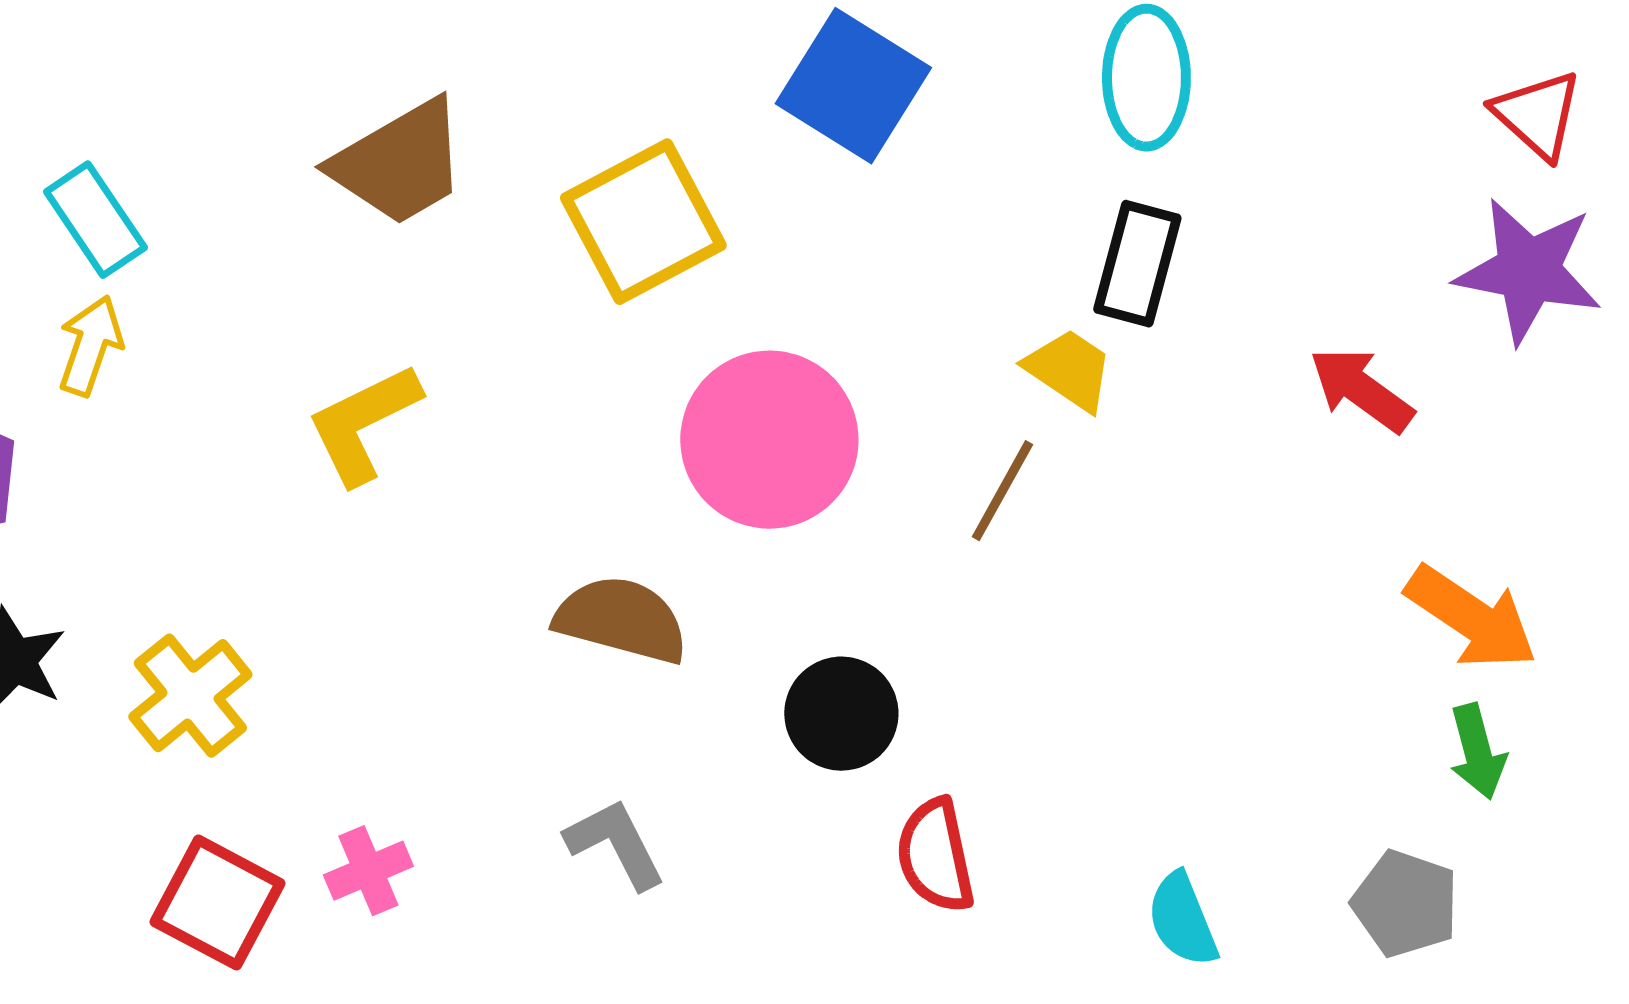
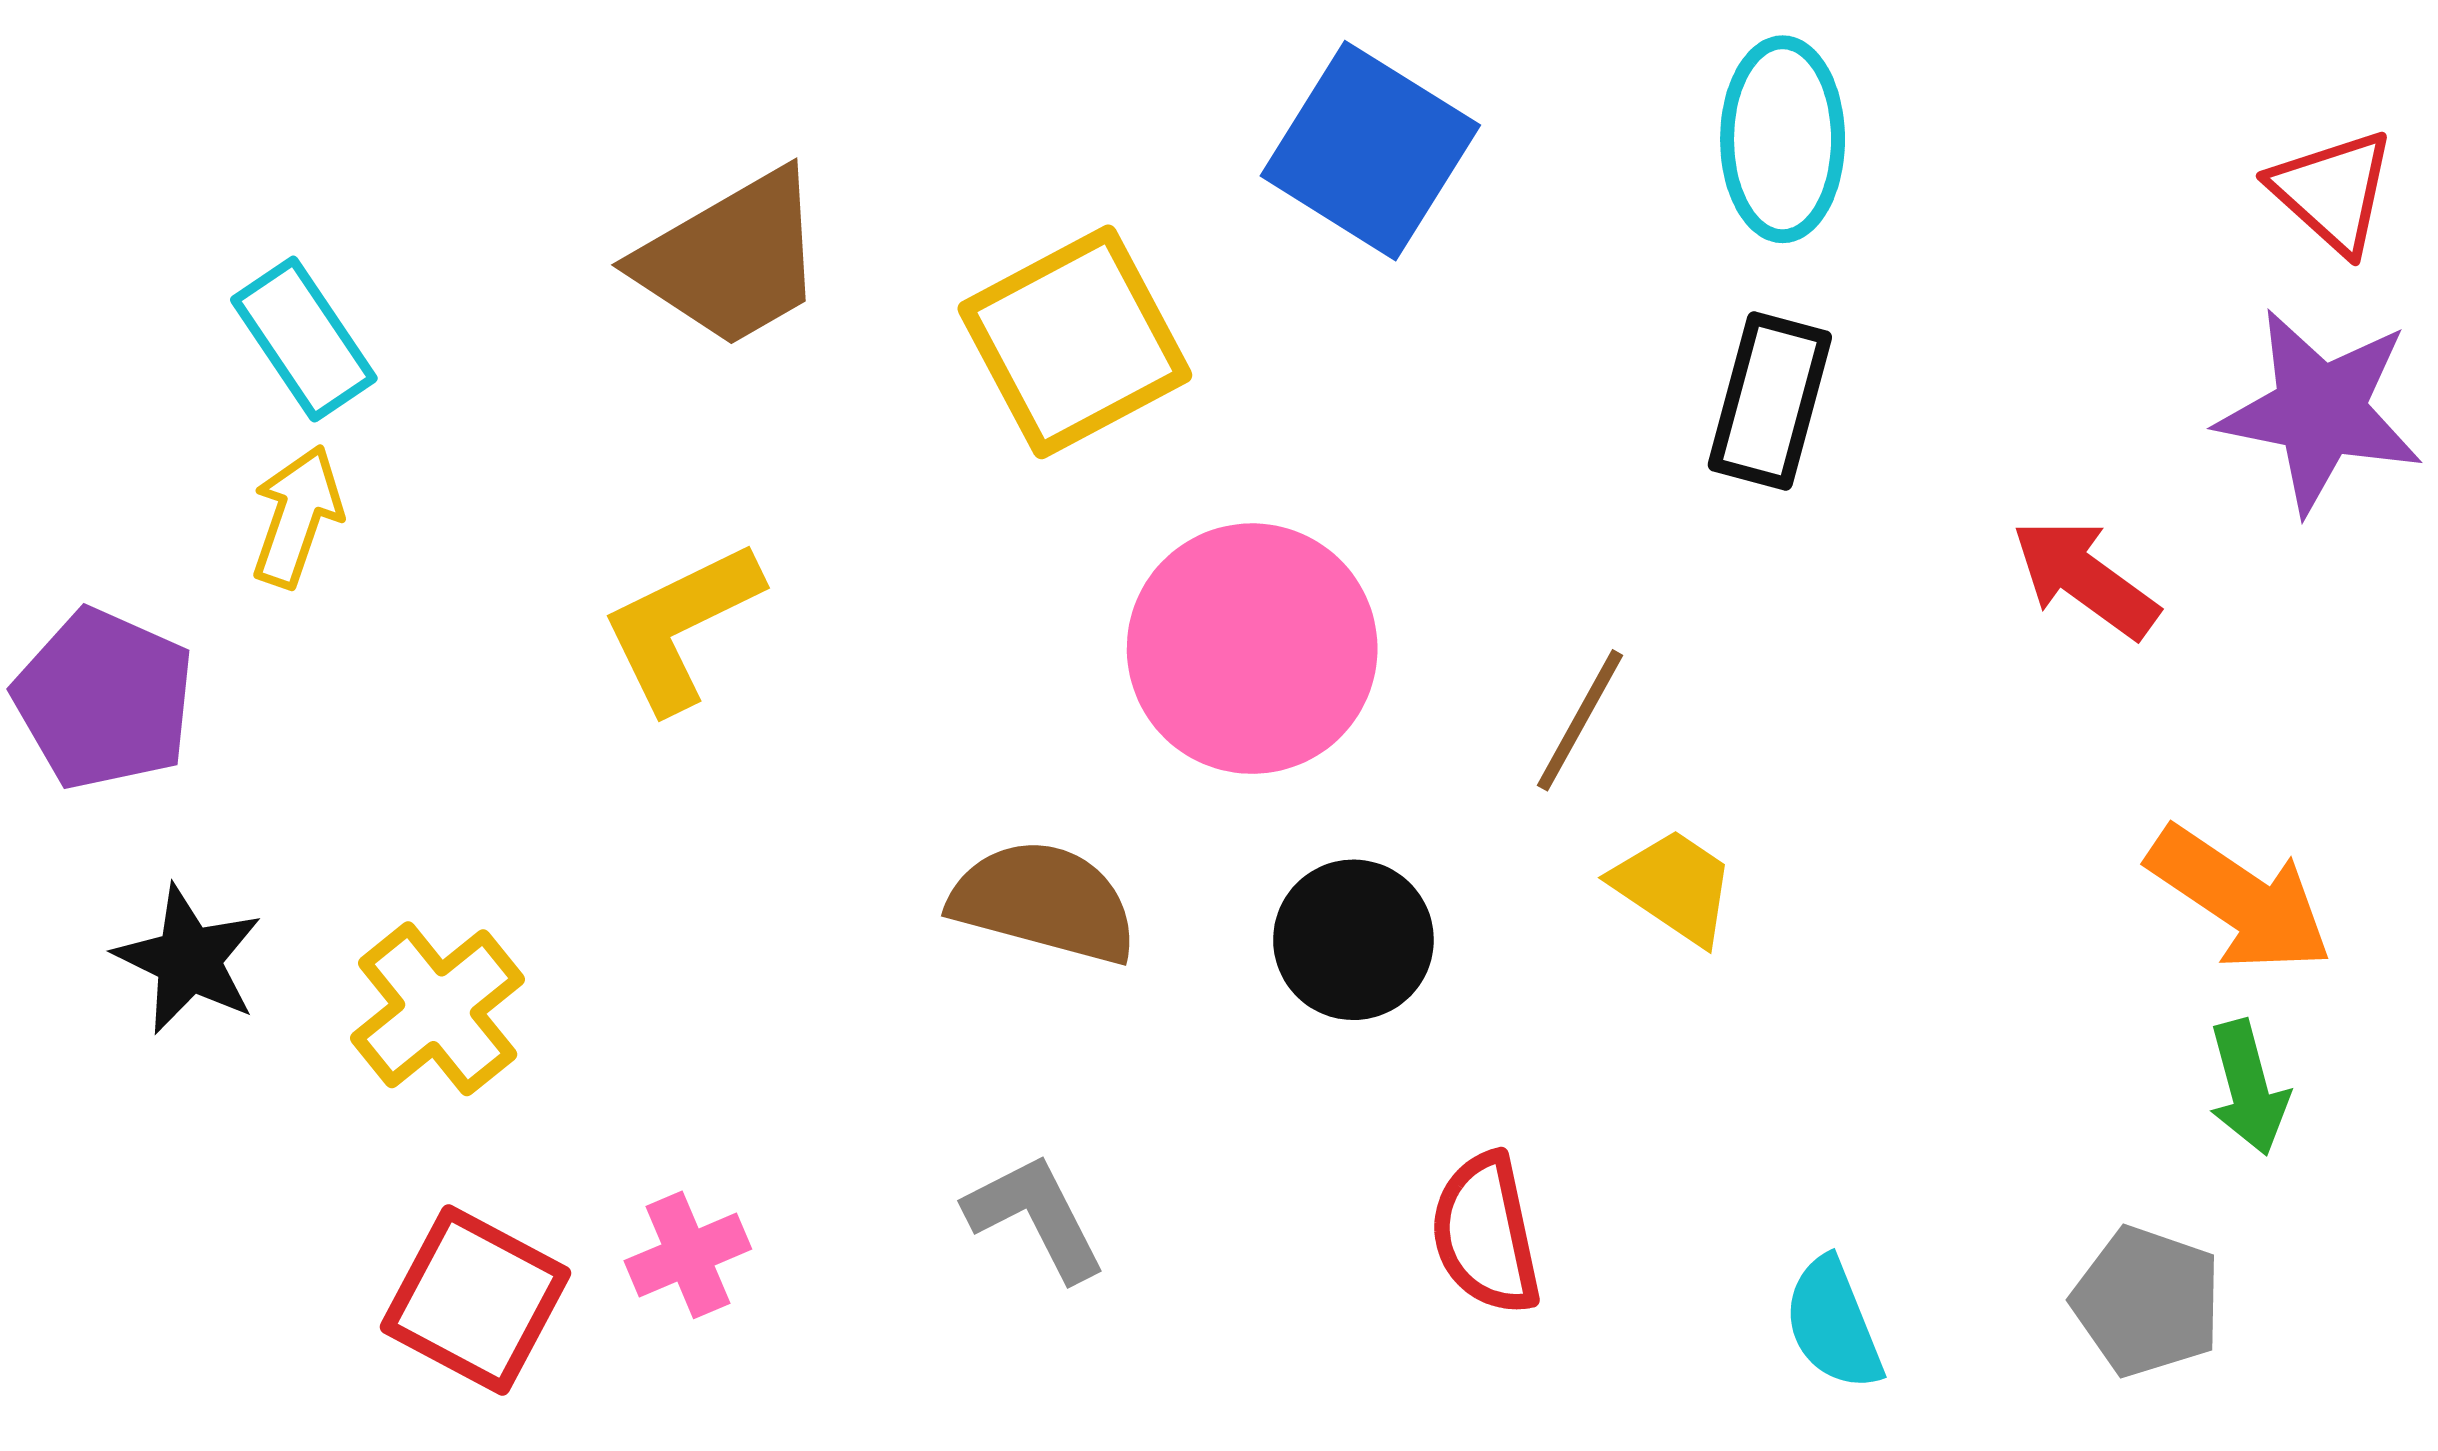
yellow trapezoid: (1069, 370) -> (1674, 886), moved
black circle: (841, 714) -> (1353, 940), moved

